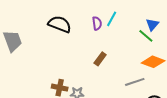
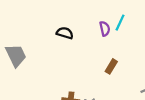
black semicircle: (60, 24) -> (65, 33), size x0.7

